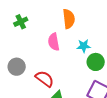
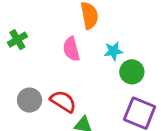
green cross: (21, 22) -> (17, 40), moved
gray circle: (17, 67) -> (30, 100), moved

